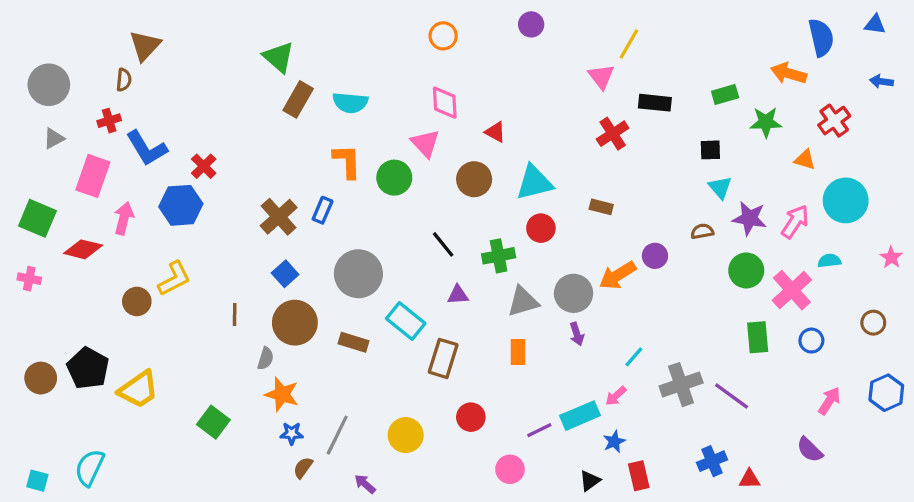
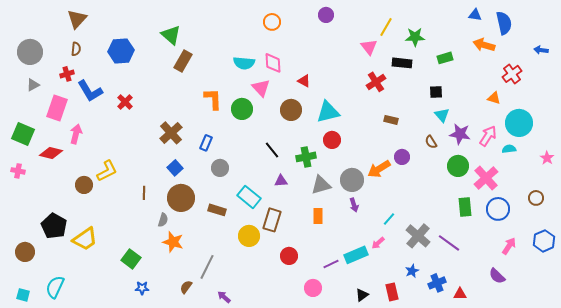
blue triangle: (875, 24) -> (475, 15), moved
brown triangle: (145, 46) -> (77, 19), moved
cyan semicircle: (350, 103) -> (244, 63), moved
green star: (766, 122) -> (415, 37), moved
blue hexagon: (181, 205) -> (121, 51), moved
brown rectangle: (601, 207) -> (391, 120), moved
blue rectangle: (323, 210) -> (206, 143), moved
brown semicircle: (702, 231) -> (431, 142), turned -112
cyan semicircle: (829, 261) -> (509, 149), moved
gray circle: (358, 274) -> (220, 168), size x0.6
blue circle: (811, 341) -> (498, 209), size x1.5
brown circle: (41, 378) -> (25, 252), moved
gray cross: (681, 385) -> (418, 236), turned -30
blue star: (292, 433) -> (142, 288), moved
yellow circle: (406, 435) -> (249, 236), moved
blue star: (614, 442) -> (412, 271), moved

